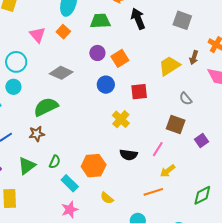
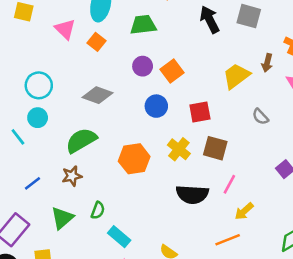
black arrow: (138, 19) -> (210, 20), moved
pink triangle: (37, 35) -> (65, 29), moved
brown square: (176, 124) -> (215, 148), moved
black semicircle: (129, 155) -> (192, 194), size x1.4
orange hexagon: (94, 166) -> (134, 159), moved

